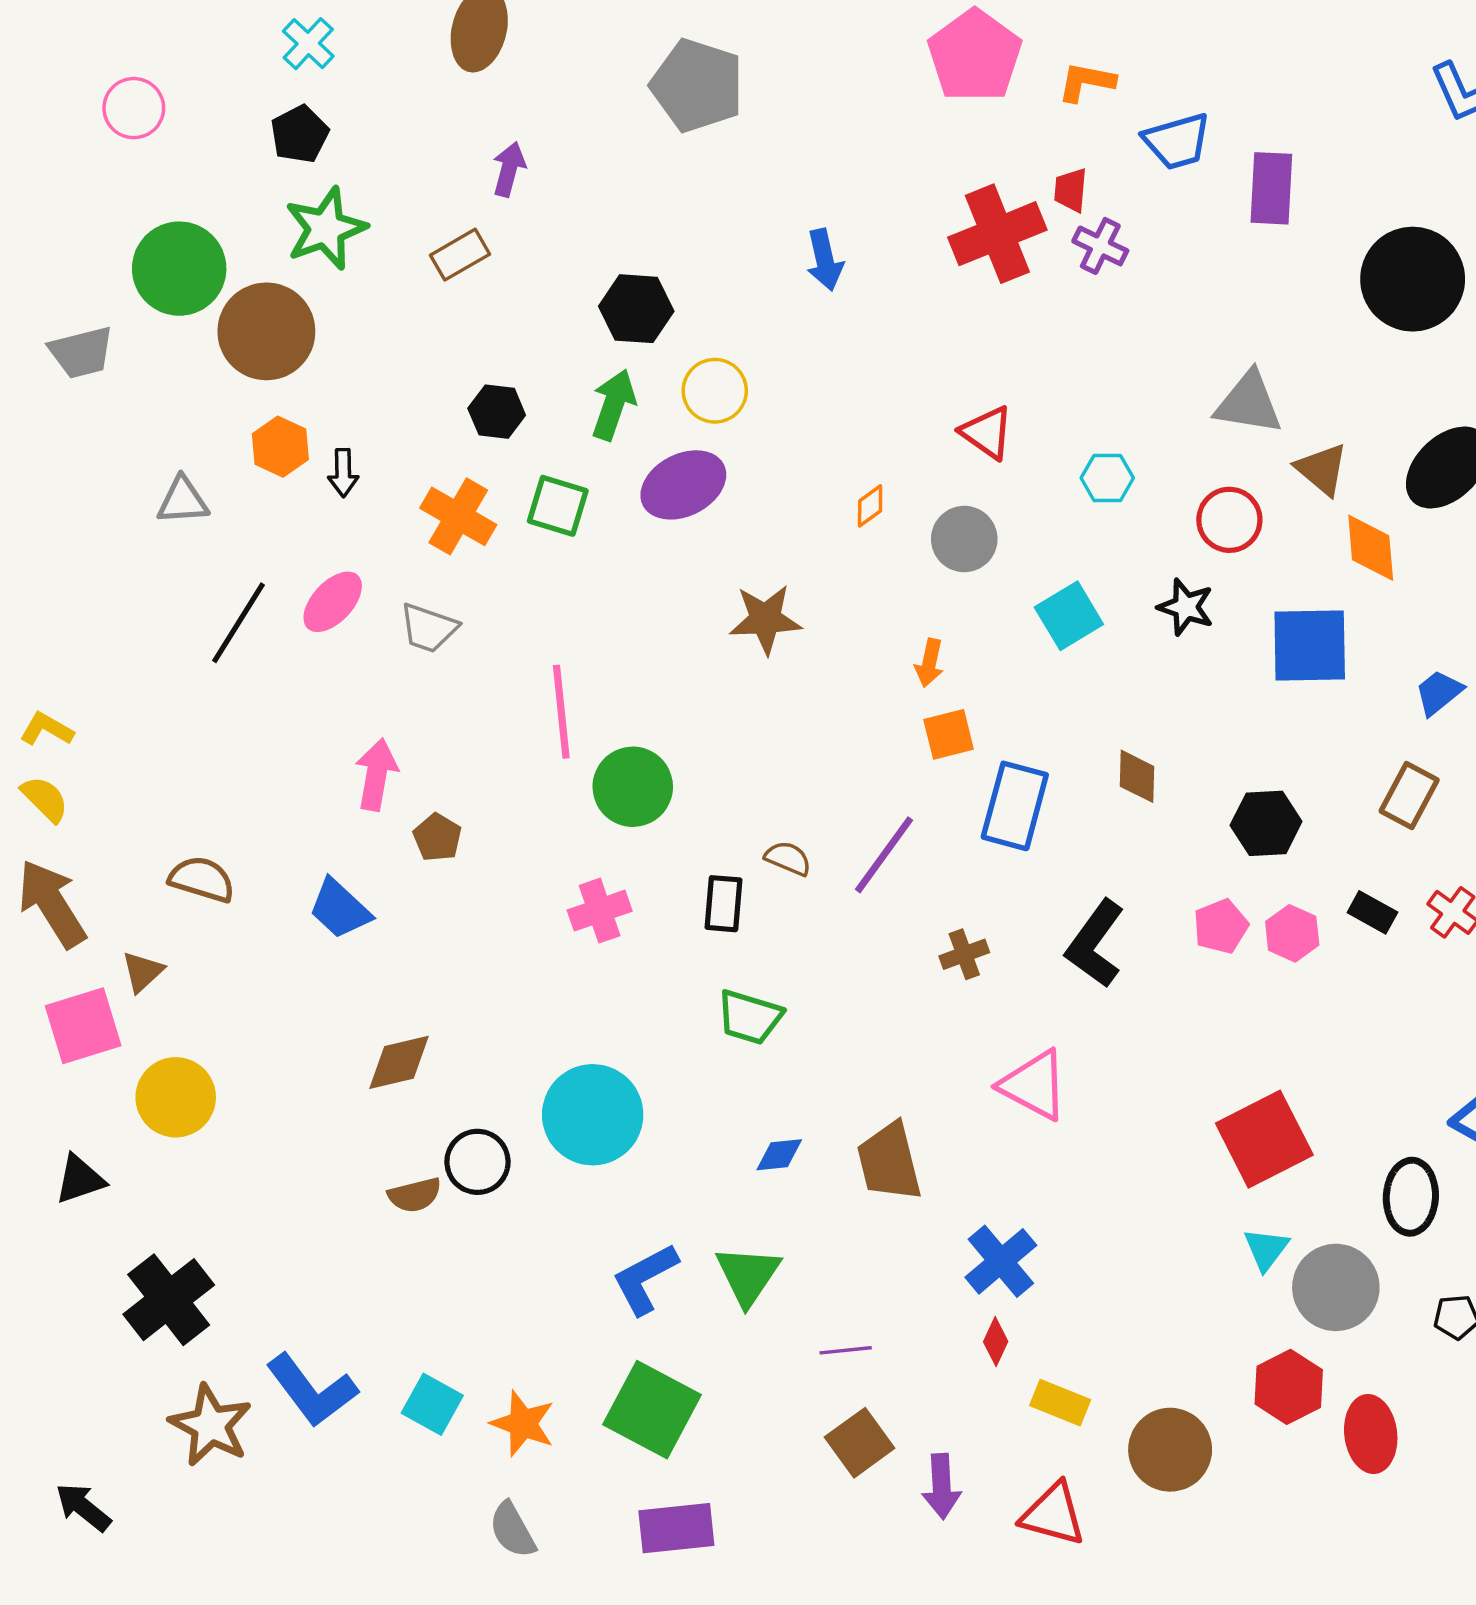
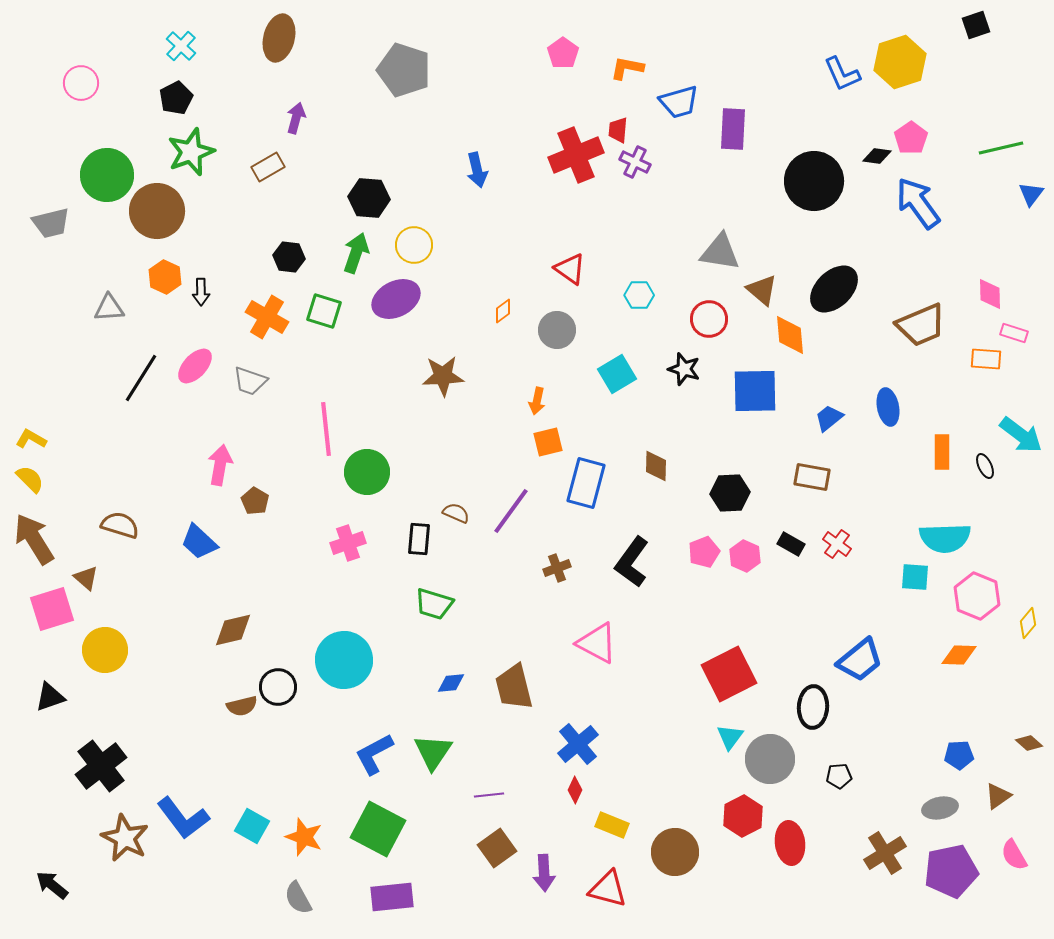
pink pentagon: (975, 56) -> (563, 53), size x0.6
brown rectangle: (1409, 795) -> (812, 477), turned 72
brown triangle: (143, 972) -> (86, 578), turned -36

